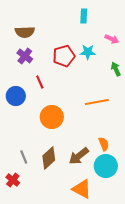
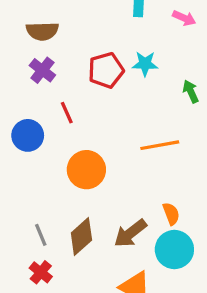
pink arrow: (112, 39) -> (184, 18), moved
red cross: (13, 180) -> (41, 272), moved

